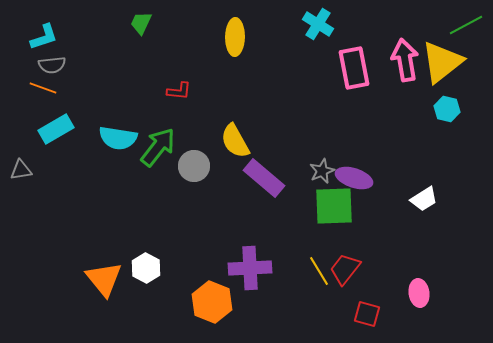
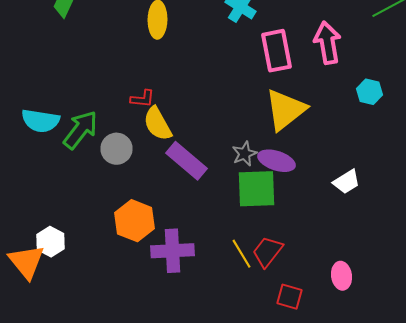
yellow triangle: (442, 62) -> (286, 110), moved
red L-shape: (179, 91) -> (142, 99), moved
white hexagon: (146, 268) -> (50, 242), moved
orange hexagon: (212, 302) -> (134, 221), moved

